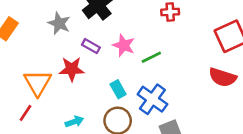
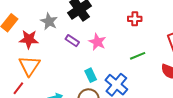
green line: (151, 57) -> (138, 56), moved
red star: (72, 69) -> (29, 39), moved

